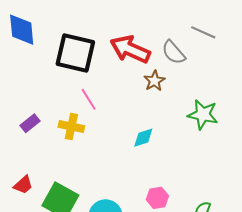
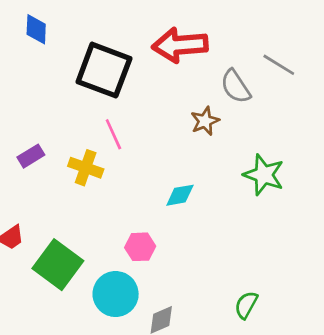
blue diamond: (22, 30) -> (36, 29), size x0.7
red arrow: (130, 49) -> (180, 45), moved, turned -36
pink hexagon: (157, 198) -> (140, 247), moved

